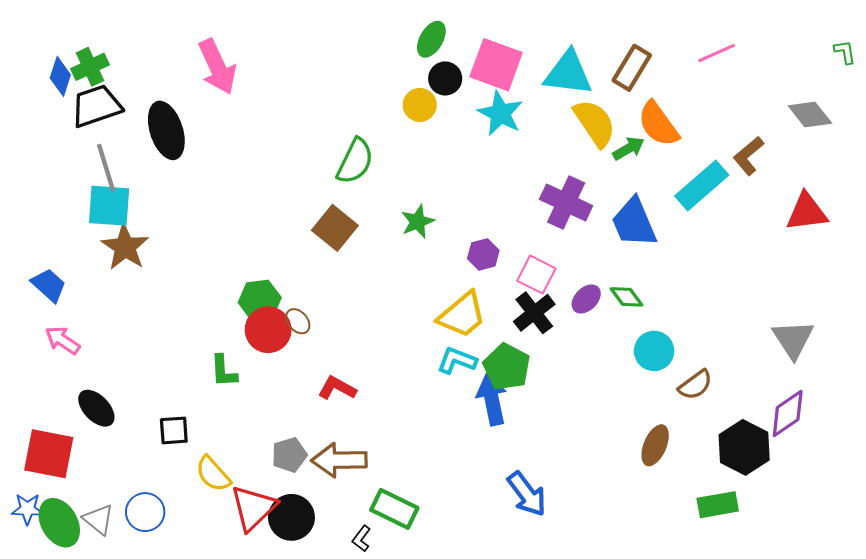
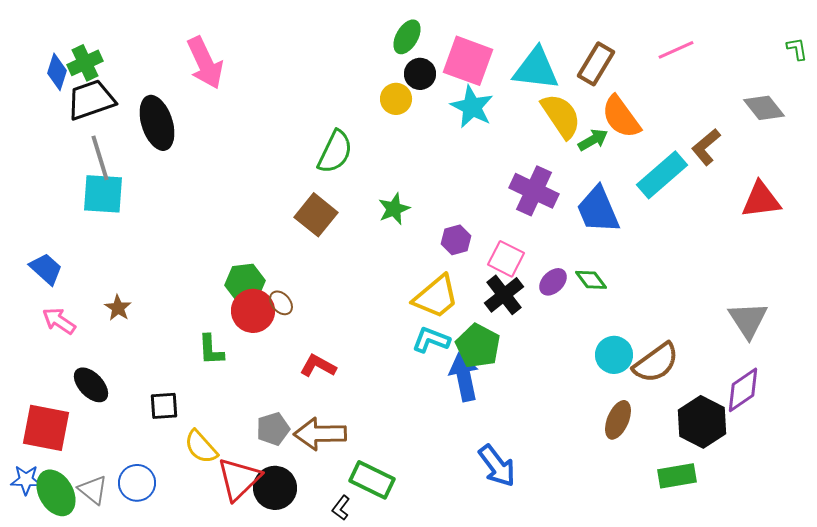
brown star: (125, 247) -> (118, 308), moved, size x0.6
cyan circle: (654, 351) -> (614, 355), moved
brown semicircle: (695, 385) -> (656, 363), size x1.4

